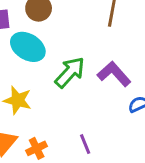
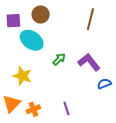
green arrow: (70, 72) -> (59, 59), size x0.6

